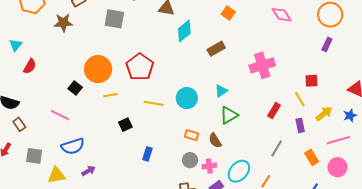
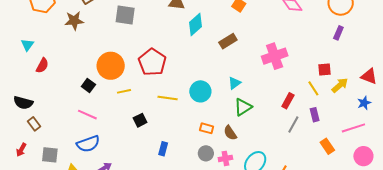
yellow arrow: (324, 114) -> (340, 85), moved
pink line: (60, 115) -> (87, 115), moved
gray line: (277, 148) -> (293, 125), moved
pink circle: (337, 167) -> (363, 156), moved

